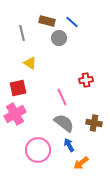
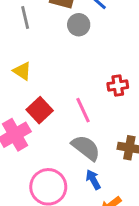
yellow triangle: (30, 63) -> (22, 71), moved
red square: (18, 88) -> (40, 110), moved, turned -30

